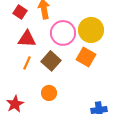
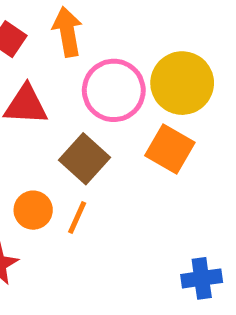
orange line: (27, 63) -> (77, 217), moved
orange circle: (49, 93) -> (33, 210), moved

